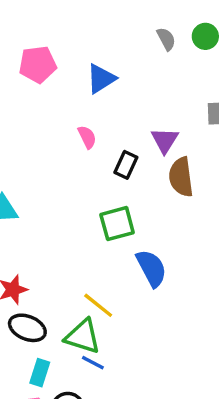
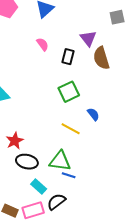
blue semicircle: (151, 268) -> (93, 114), size x0.6
yellow line: (98, 305) -> (71, 129), moved
cyan rectangle: (40, 373) -> (39, 186), turned -56

